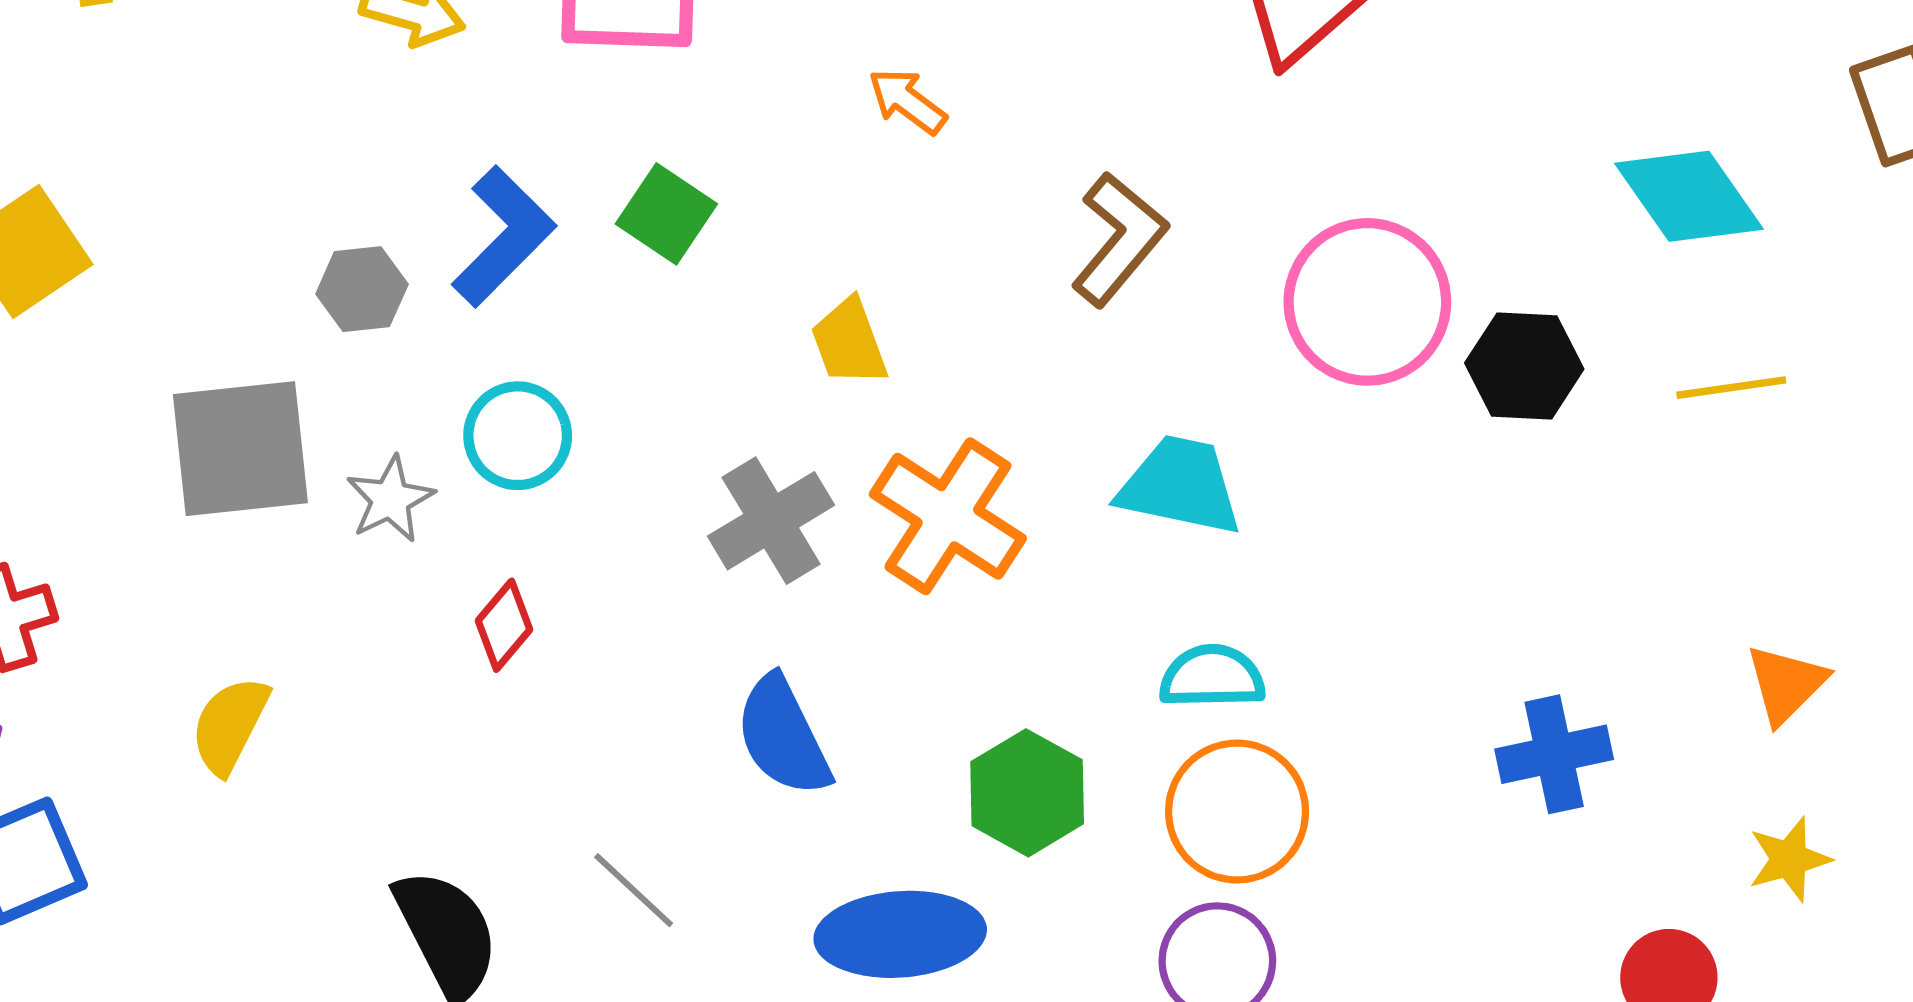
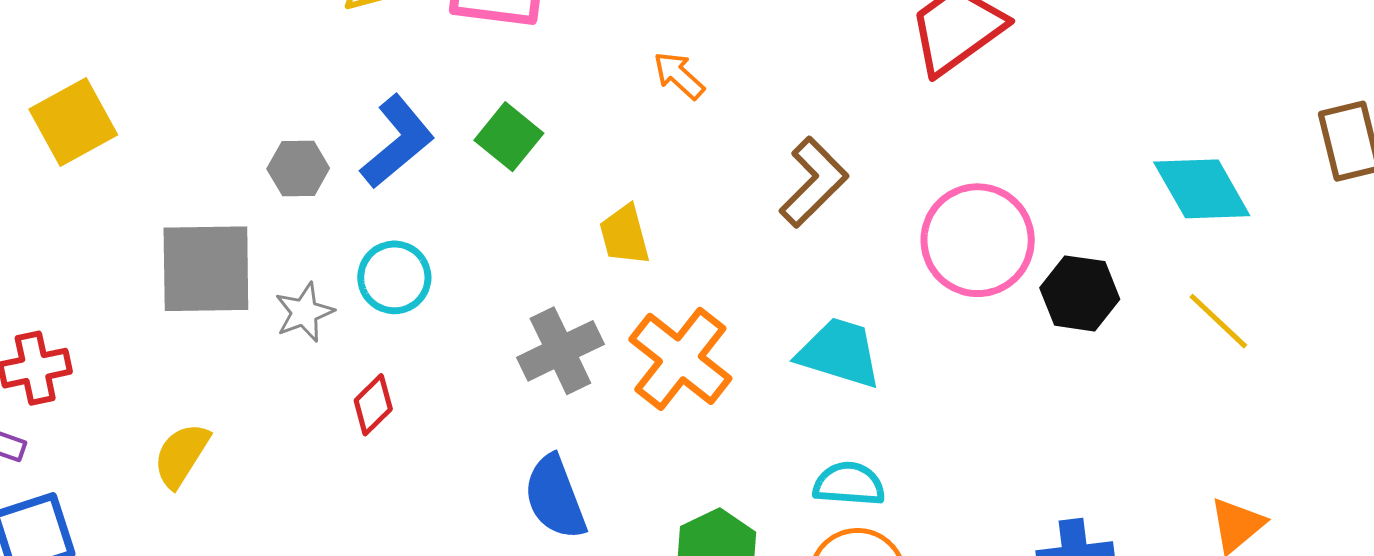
yellow line: (1731, 388) -> (1218, 321), turned 46

